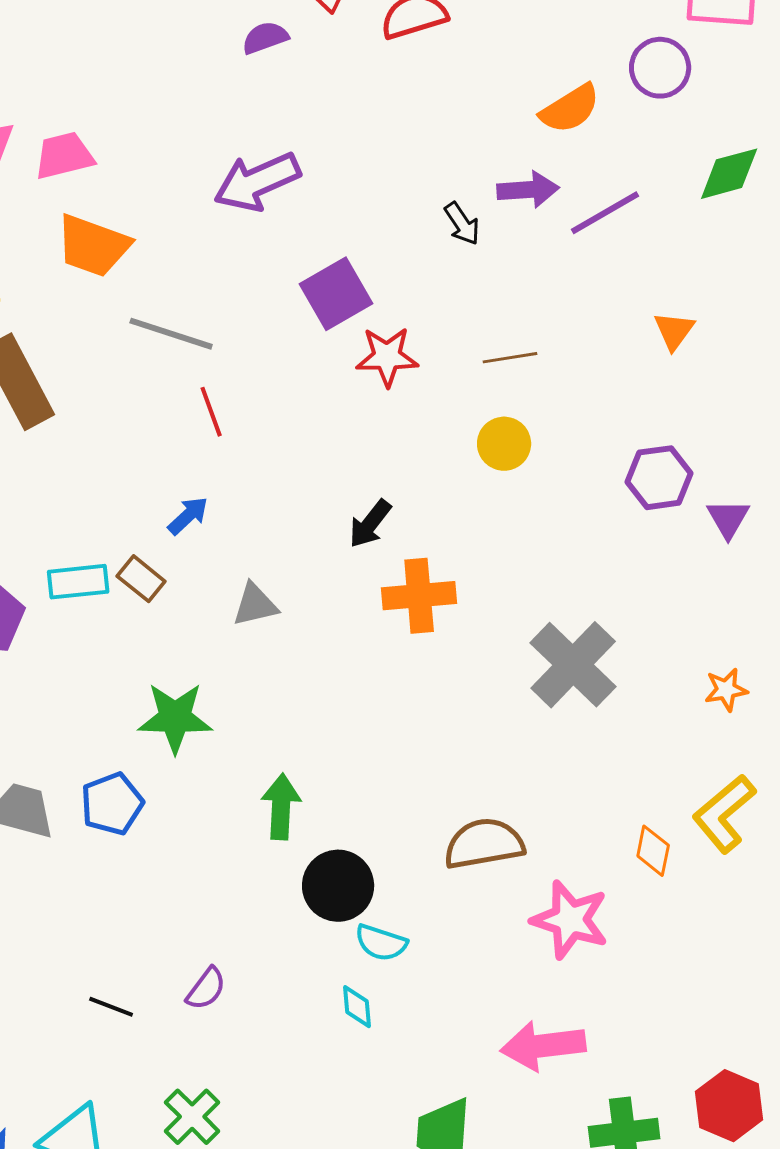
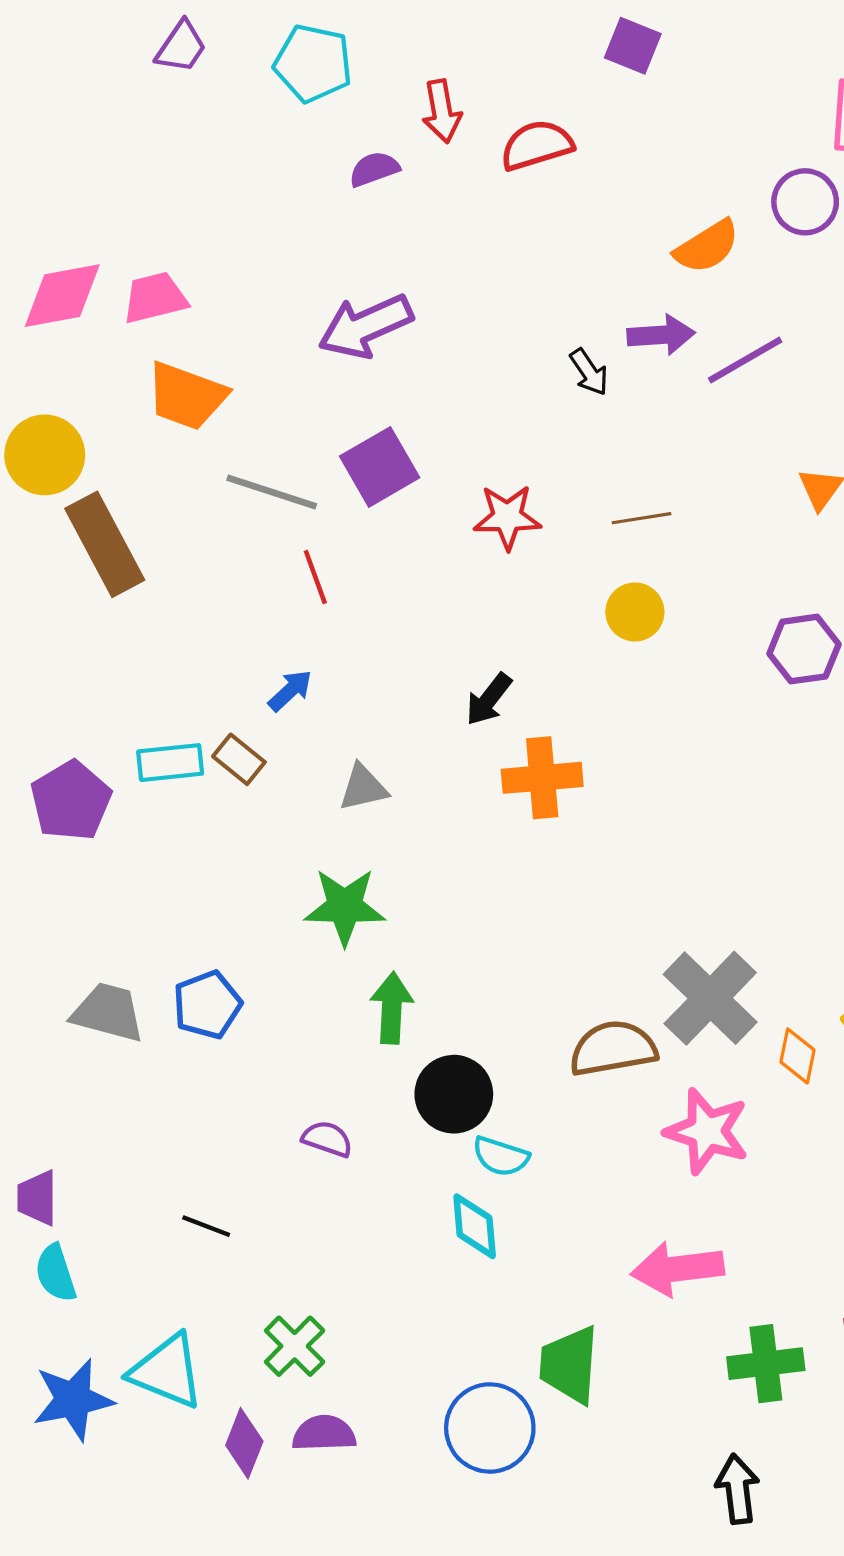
purple square: (336, 294) -> (380, 467), moved
gray cross: (573, 665) -> (710, 998), moved
green star: (175, 718) -> (345, 907), moved
purple semicircle: (206, 989) -> (327, 1139), moved, turned -108
cyan diamond: (357, 1007) -> (475, 1226), size x1.4

